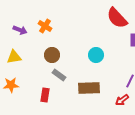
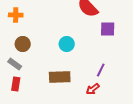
orange cross: (45, 26) -> (16, 15), turned -32
gray rectangle: (59, 75) -> (15, 64), moved

